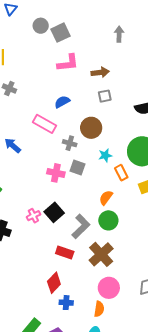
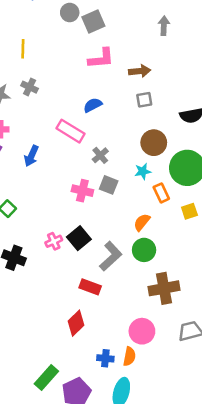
brown circle: (91, 128) -> (154, 143), moved
gray cross: (70, 143) -> (100, 155), turned 32
blue arrow: (13, 145) -> (31, 156), turned -108
brown cross: (101, 254) -> (164, 288), moved, turned 30
blue cross: (66, 303) -> (105, 358), moved

